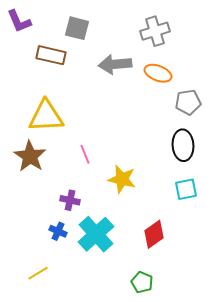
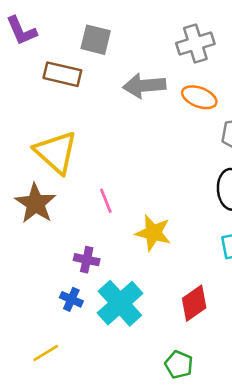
yellow triangle: (46, 116) -> (56, 152), turned 45

